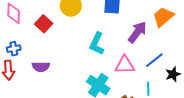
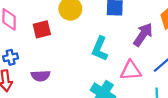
red square: (44, 24) -> (42, 29), turned 36

